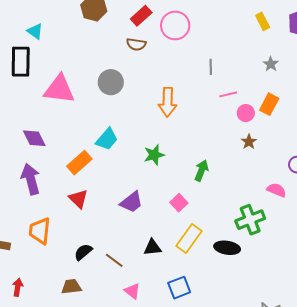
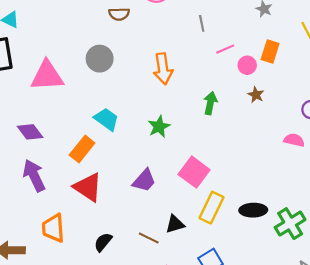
cyan trapezoid: (107, 139) -> (106, 119), turned -85
green arrow: (201, 170) -> (210, 103), moved
red triangle: (78, 199) -> (88, 187), size x1.4
pink square: (179, 203) -> (194, 172), size x1.6
green cross: (250, 220) -> (290, 224), moved
brown line: (114, 260) -> (149, 238), moved

